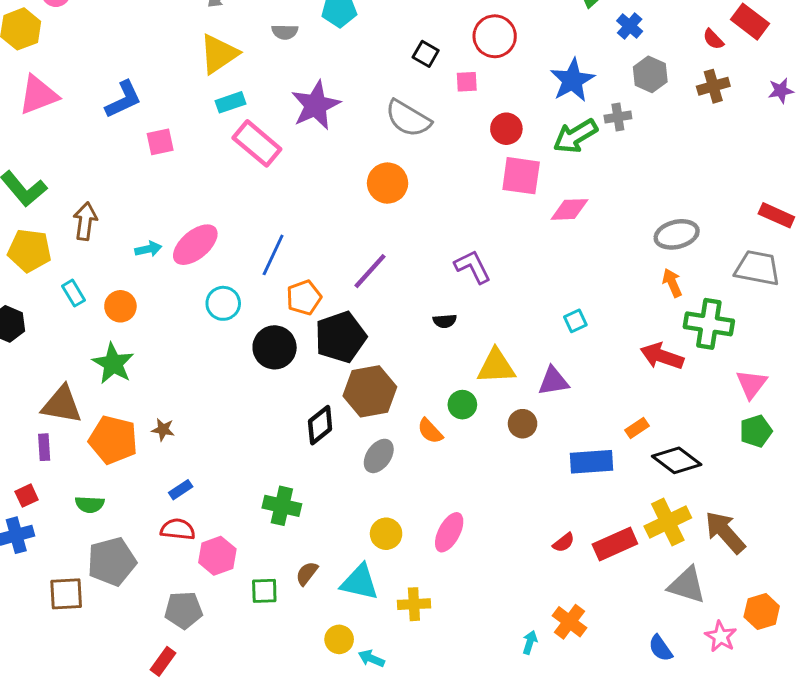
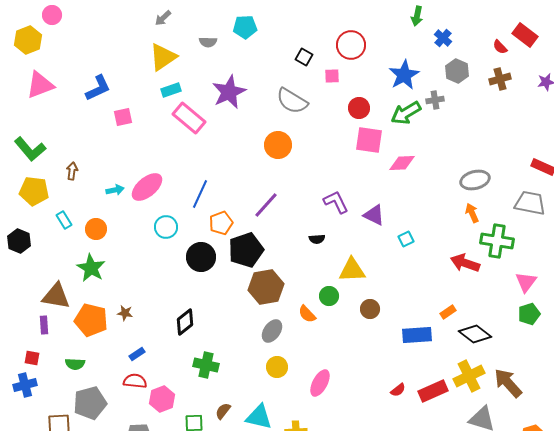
brown arrow: (85, 221) -> (72, 171), size x0.7
purple triangle: (553, 381) -> (374, 215), moved, turned 35
black diamond: (320, 425) -> (185, 322), moved
red square: (27, 496) -> (32, 358), turned 35
yellow circle: (386, 534) -> (277, 367), moved

